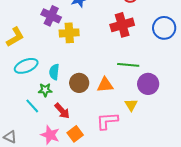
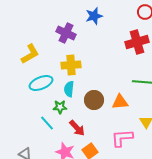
yellow cross: (69, 33) -> (71, 65), moved

